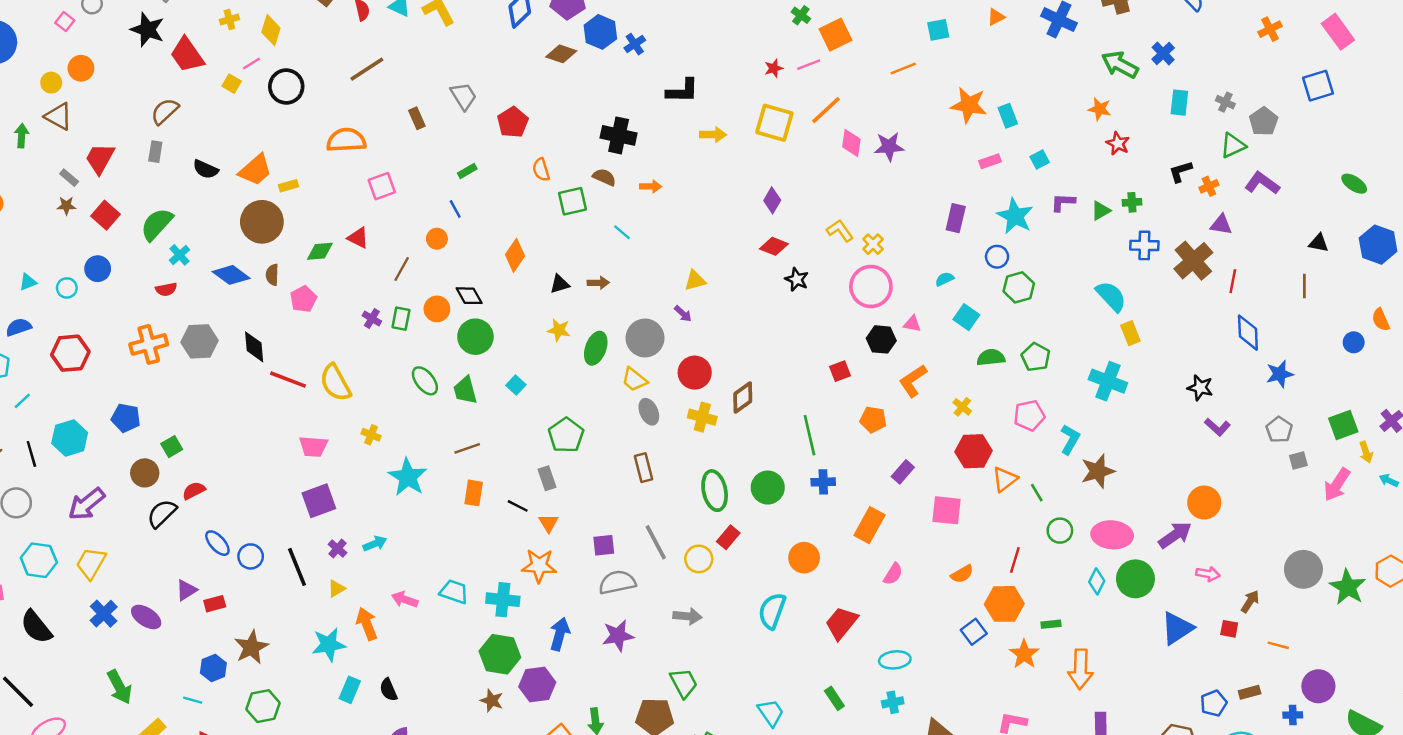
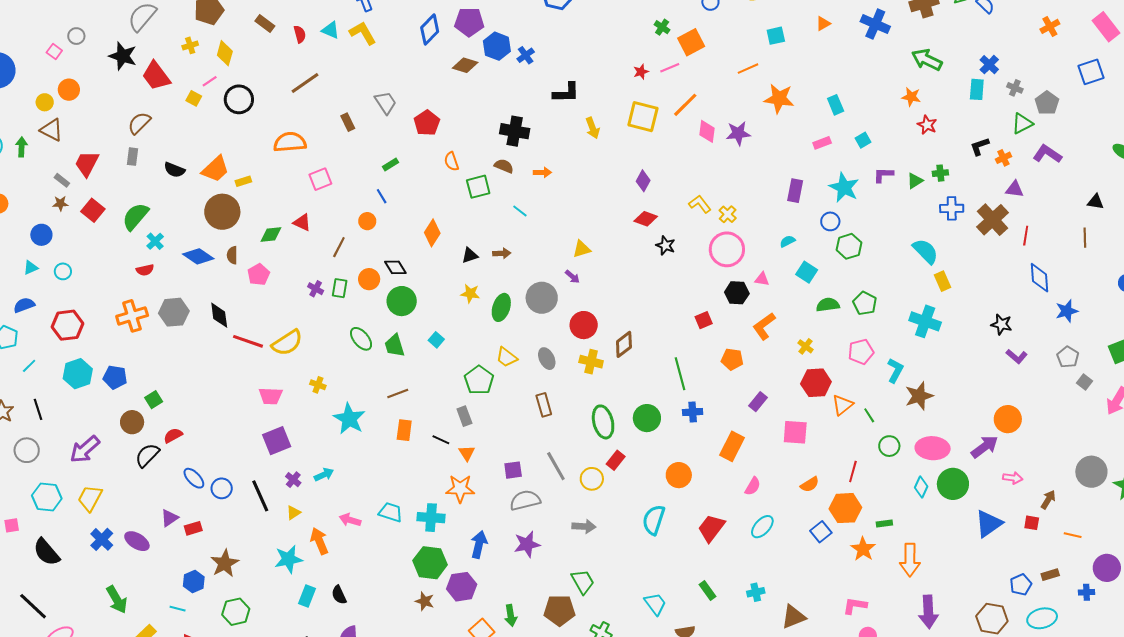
blue cross: (1163, 53) -> (989, 65), moved
orange star: (969, 105) -> (779, 99), moved
yellow arrow: (713, 135) -> (593, 128), turned 70
blue circle: (98, 269) -> (41, 235), moved
yellow trapezoid: (634, 380) -> (507, 357), moved
yellow semicircle: (335, 383) -> (287, 343), turned -92
cyan hexagon: (70, 438) -> (78, 374), moved
gray square: (1298, 461) -> (1084, 382), turned -35
cyan ellipse: (895, 660) -> (762, 527), moved, turned -40

